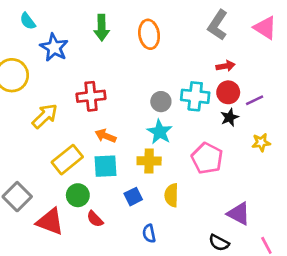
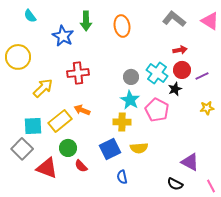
gray L-shape: (218, 25) -> (174, 19), turned 95
blue star: (54, 47) -> (63, 36), moved
cyan cross: (195, 96) -> (157, 73), turned 30
black star: (229, 117) -> (175, 89), moved
orange arrow: (106, 136) -> (82, 110), moved
pink pentagon: (207, 158) -> (157, 110), moved
cyan square: (106, 166) -> (33, 126), moved
yellow semicircle: (171, 195) -> (139, 148), turned -96
blue square: (133, 197) -> (110, 149), size x1.5

